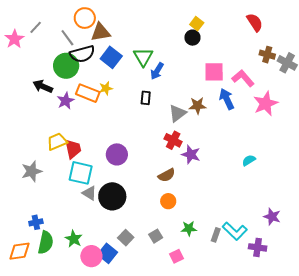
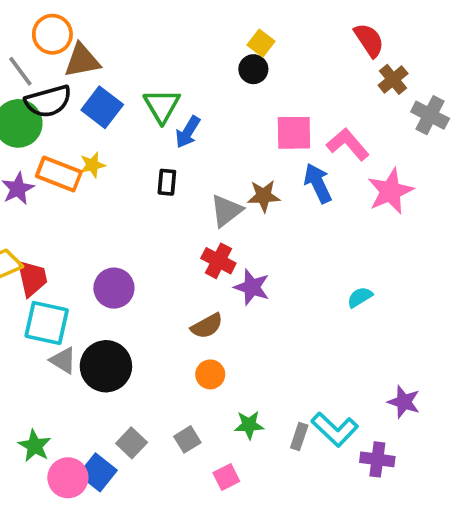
brown cross: (267, 55) -> (393, 79), moved, turned 35

